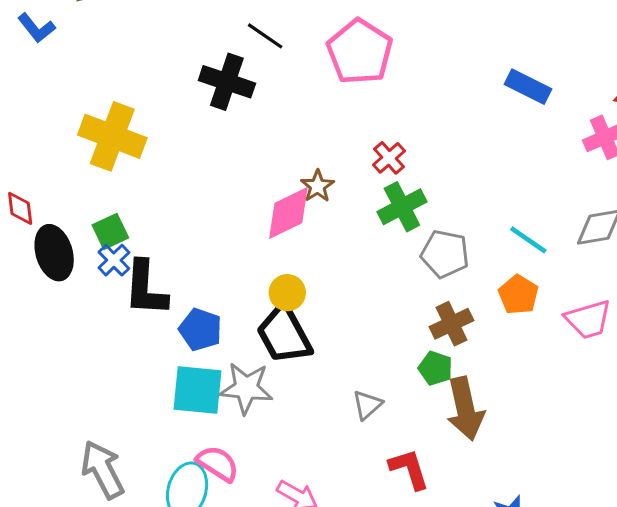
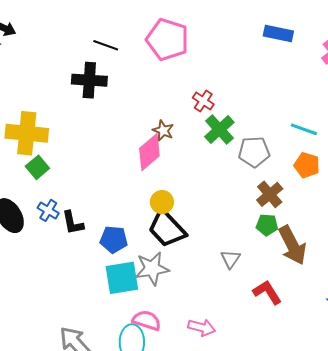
green square: (110, 231) -> (37, 167), moved
black L-shape: (146, 288) -> (73, 223), size x0.7

